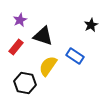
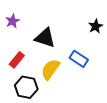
purple star: (20, 20) -> (12, 21), moved
red rectangle: (16, 47) -> (17, 60), moved

